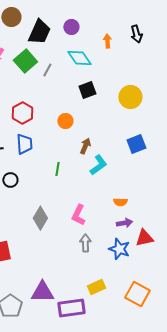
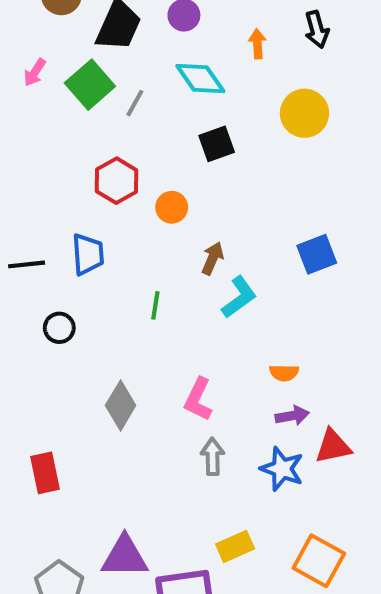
yellow circle: (130, 97) -> (304, 113), moved
red hexagon: (22, 113) -> (116, 181), moved

